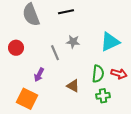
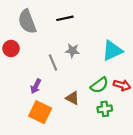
red circle: (16, 48) -> (11, 48), moved
green semicircle: (98, 74) -> (99, 85), turned 48
orange square: (27, 99) -> (40, 112), moved

